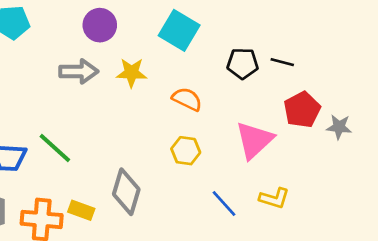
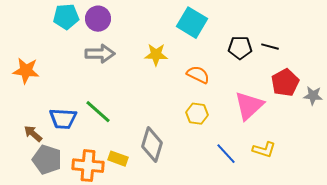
purple circle: (100, 25) -> (98, 19), moved
gray arrow: (79, 71) -> (100, 54), moved

